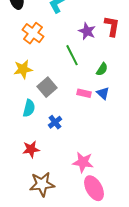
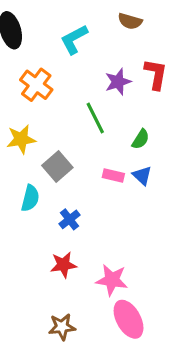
purple star: (87, 31) -> (118, 82), turned 30
red star: (31, 149) -> (63, 265), moved
brown star: (42, 184) -> (62, 327), moved, size x0.7

